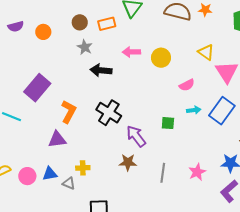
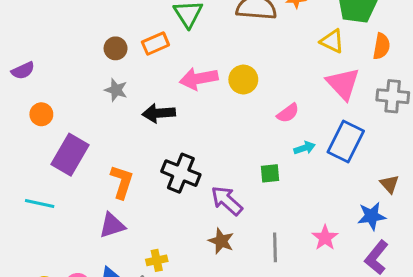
orange circle: (43, 32) -> (41, 114), moved
gray star: (85, 47) -> (116, 90), moved
pink arrow: (131, 52) -> (199, 79), size x1.4
yellow triangle: (206, 52) -> (332, 41), moved
brown star: (128, 162) -> (221, 241), turned 30

